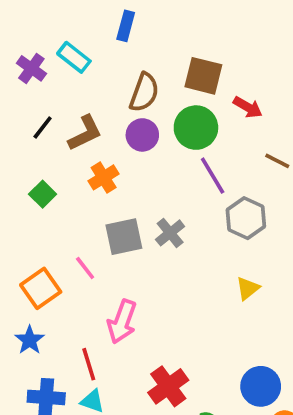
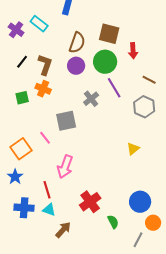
red arrow: (248, 107) -> (133, 51), turned 56
brown L-shape: (85, 133) -> (45, 65), turned -45
orange cross: (104, 177) -> (43, 89), moved, turned -35
green square: (43, 194) -> (22, 98), turned 32
gray hexagon: (246, 218) -> (144, 107), moved
gray cross: (170, 233) -> (91, 99), moved

